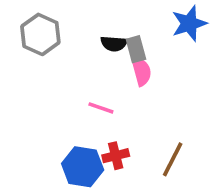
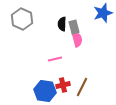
black semicircle: (114, 44) -> (62, 24), turned 88
pink line: (101, 108) -> (55, 59), turned -32
brown line: (173, 159) -> (82, 87), moved

